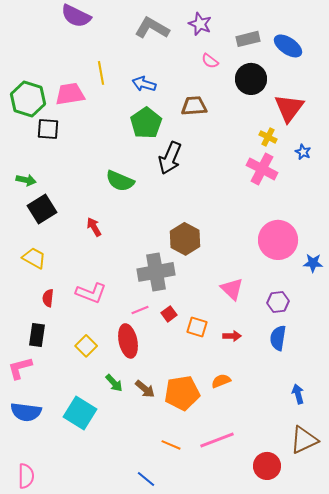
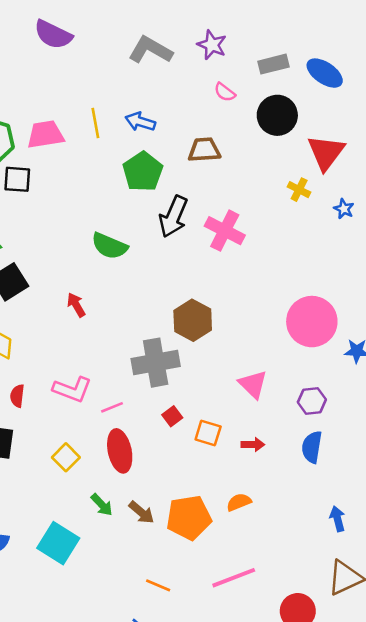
yellow line: (101, 73) -> (95, 123), moved
pink cross: (262, 169) -> (225, 231), moved
pink line: (140, 310) -> (112, 407), moved
orange line: (171, 445) -> (158, 585), moved

